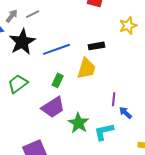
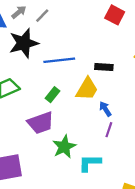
gray line: (33, 14) -> (42, 16), turned -32
blue arrow: (126, 113) -> (105, 109), moved

